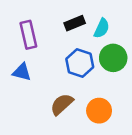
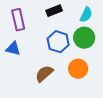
cyan semicircle: (102, 28) -> (86, 15), moved
orange circle: (99, 111) -> (78, 69), moved

